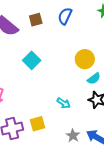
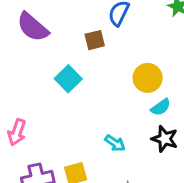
brown square: (36, 20) -> (95, 40), moved

